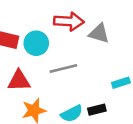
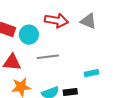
gray triangle: (99, 33) -> (88, 21), moved

